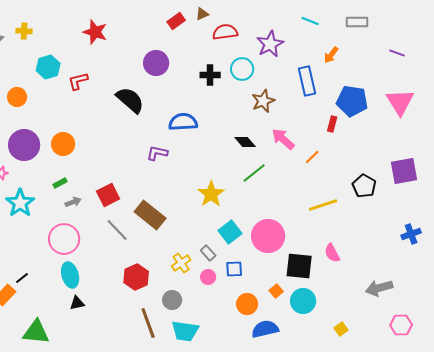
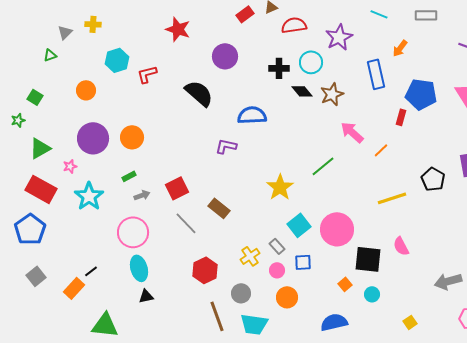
red star: (95, 32) -> (178, 29), moved
black diamond: (245, 142) -> (302, 91), moved
brown rectangle: (150, 215) -> (219, 208), size x0.7
cyan circle: (303, 301) -> (372, 294), size x0.6
orange circle: (247, 304) -> (287, 297), moved

